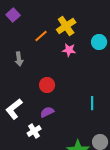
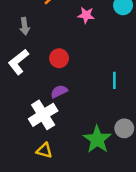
white L-shape: (14, 109) -> (18, 62), moved
white cross: (34, 131) -> (43, 115), size x1.6

